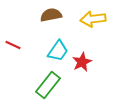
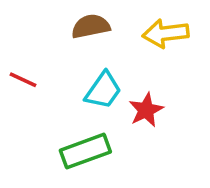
green rectangle: (48, 85) -> (85, 151), turned 32

